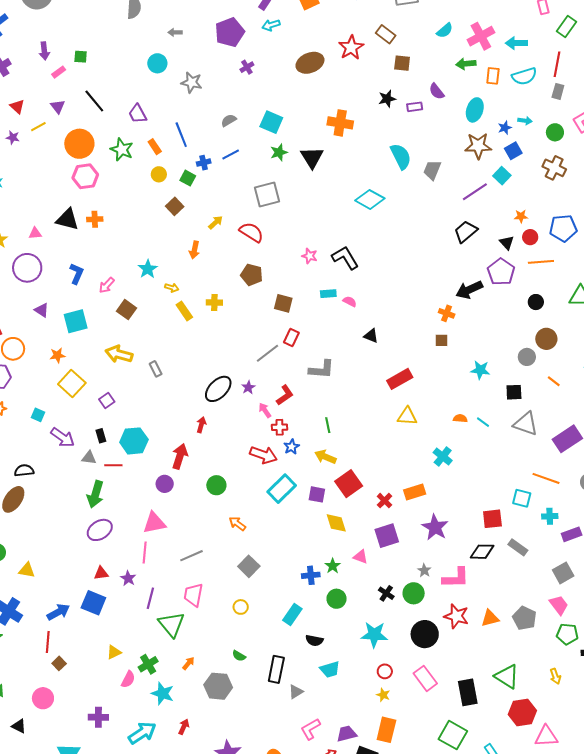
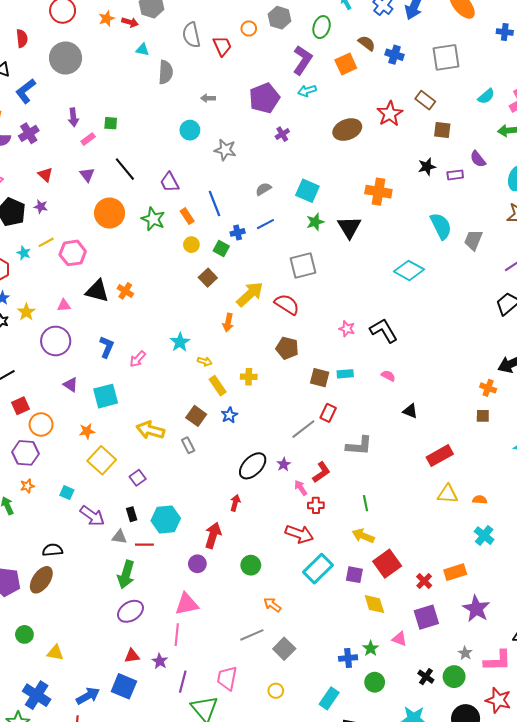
yellow line: (38, 127) -> (46, 242), moved
pink hexagon: (85, 176) -> (73, 253), moved
orange cross: (95, 219) -> (125, 291), turned 35
yellow arrow: (216, 222) -> (250, 294), size x1.8
cyan rectangle: (328, 294) -> (345, 374), moved
brown square: (126, 310) -> (196, 416), moved
orange semicircle: (460, 418) -> (480, 500), moved
blue star: (292, 447) -> (229, 415), moved
gray line: (192, 556) -> (252, 635), moved

